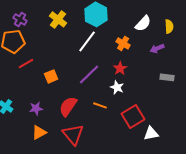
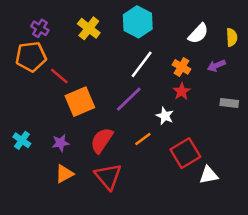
white line: (87, 41) -> (142, 64), moved
orange cross: (123, 43) -> (182, 67), moved
red line: (26, 63) -> (59, 76), moved, turned 70
red star: (120, 68) -> (182, 91), moved
orange square: (51, 76) -> (80, 102), size x1.6
orange line: (100, 105) -> (143, 139), turned -56

